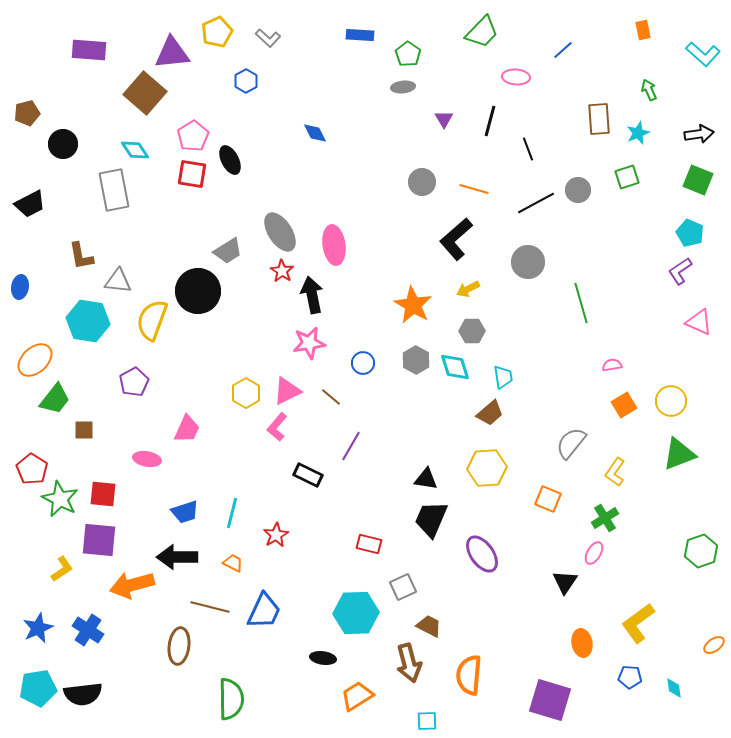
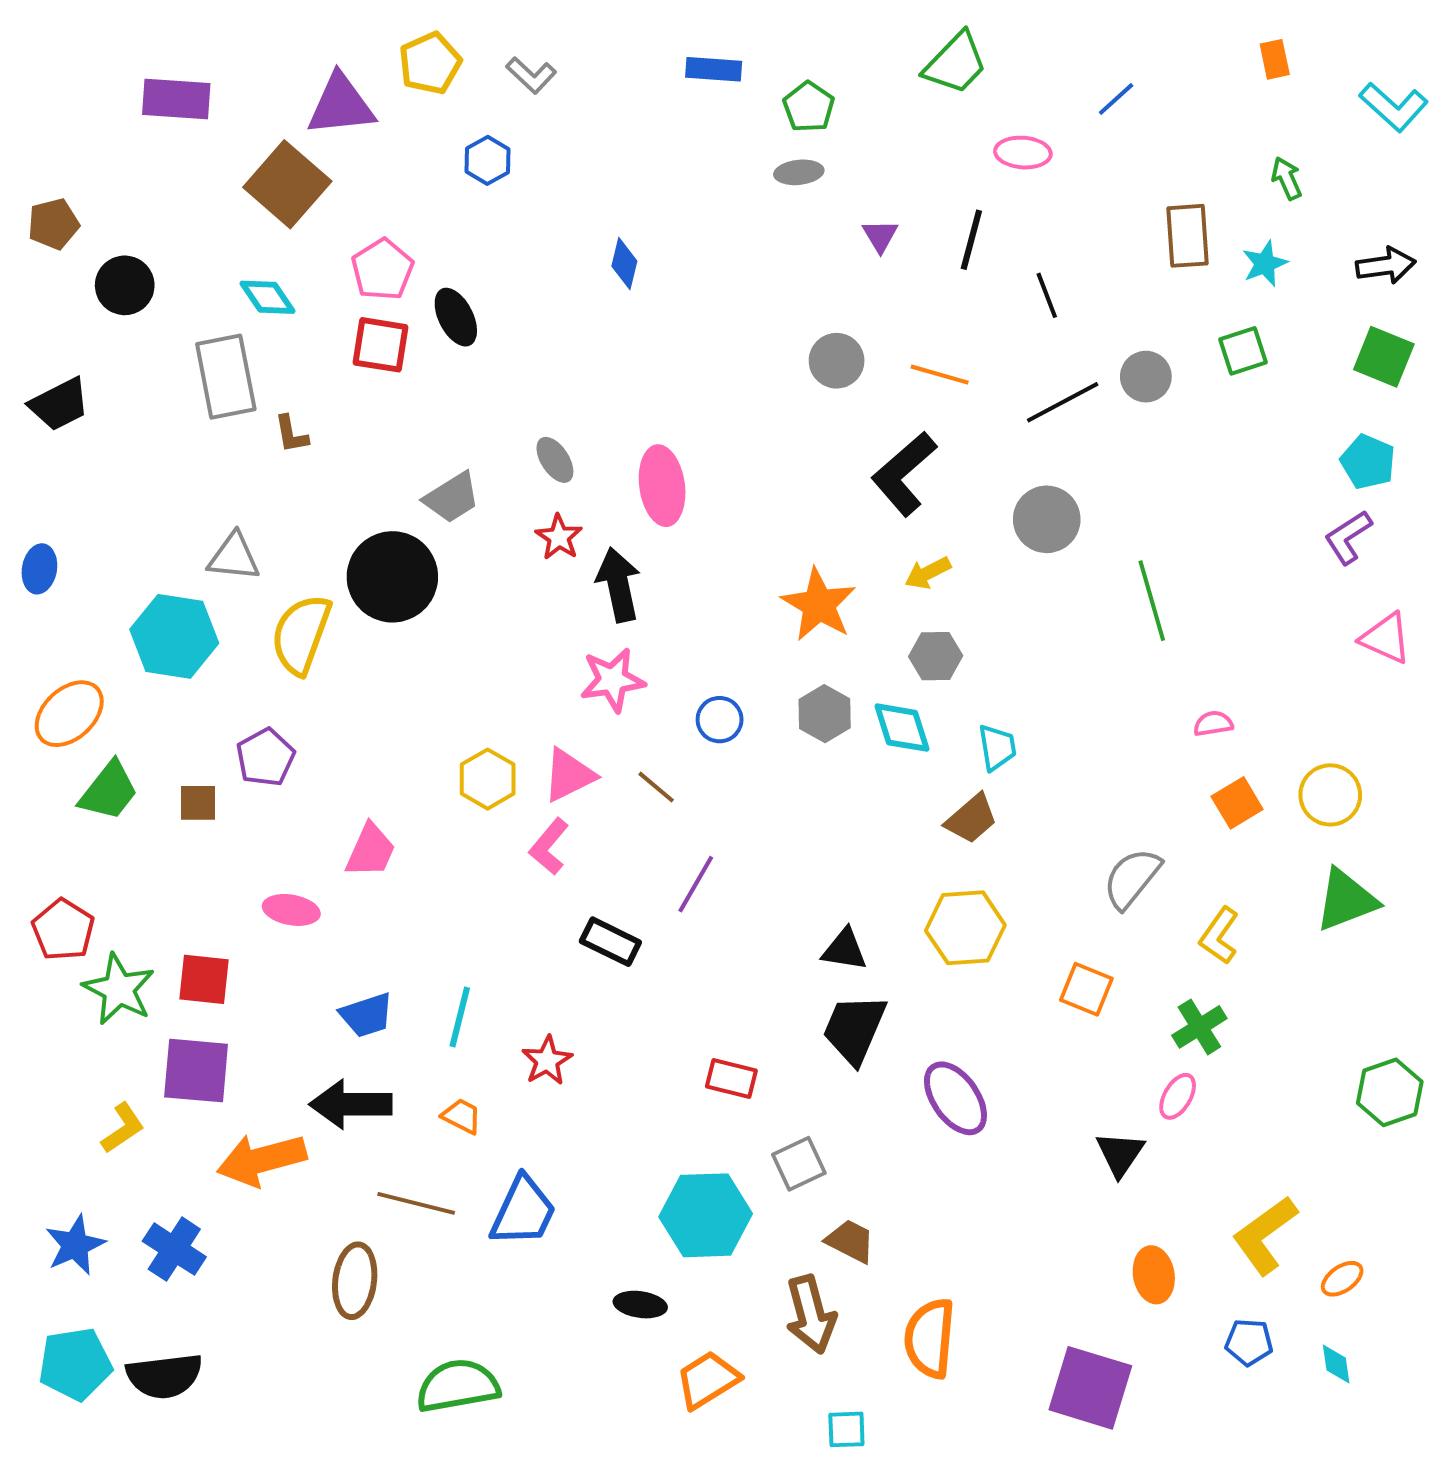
blue diamond: (315, 133) -> (624, 264), turned 40
gray ellipse: (280, 232) -> (555, 460), size x0.6
brown L-shape: (81, 256) -> (291, 434), moved, size x0.7
brown square: (84, 430) -> (198, 803), moved
orange ellipse: (714, 645) -> (1342, 1279), moved
green semicircle: (231, 699) -> (458, 1386), turned -99

